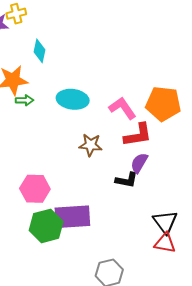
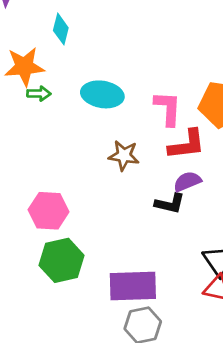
pink L-shape: (123, 108) -> (168, 108), turned 36
purple semicircle: (139, 163) -> (187, 181), turned 35
purple rectangle: (72, 217) -> (133, 286), moved

